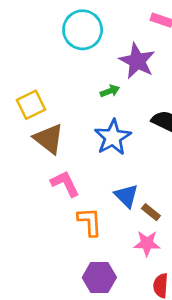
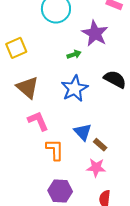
yellow square: (31, 105) -> (16, 48), moved

